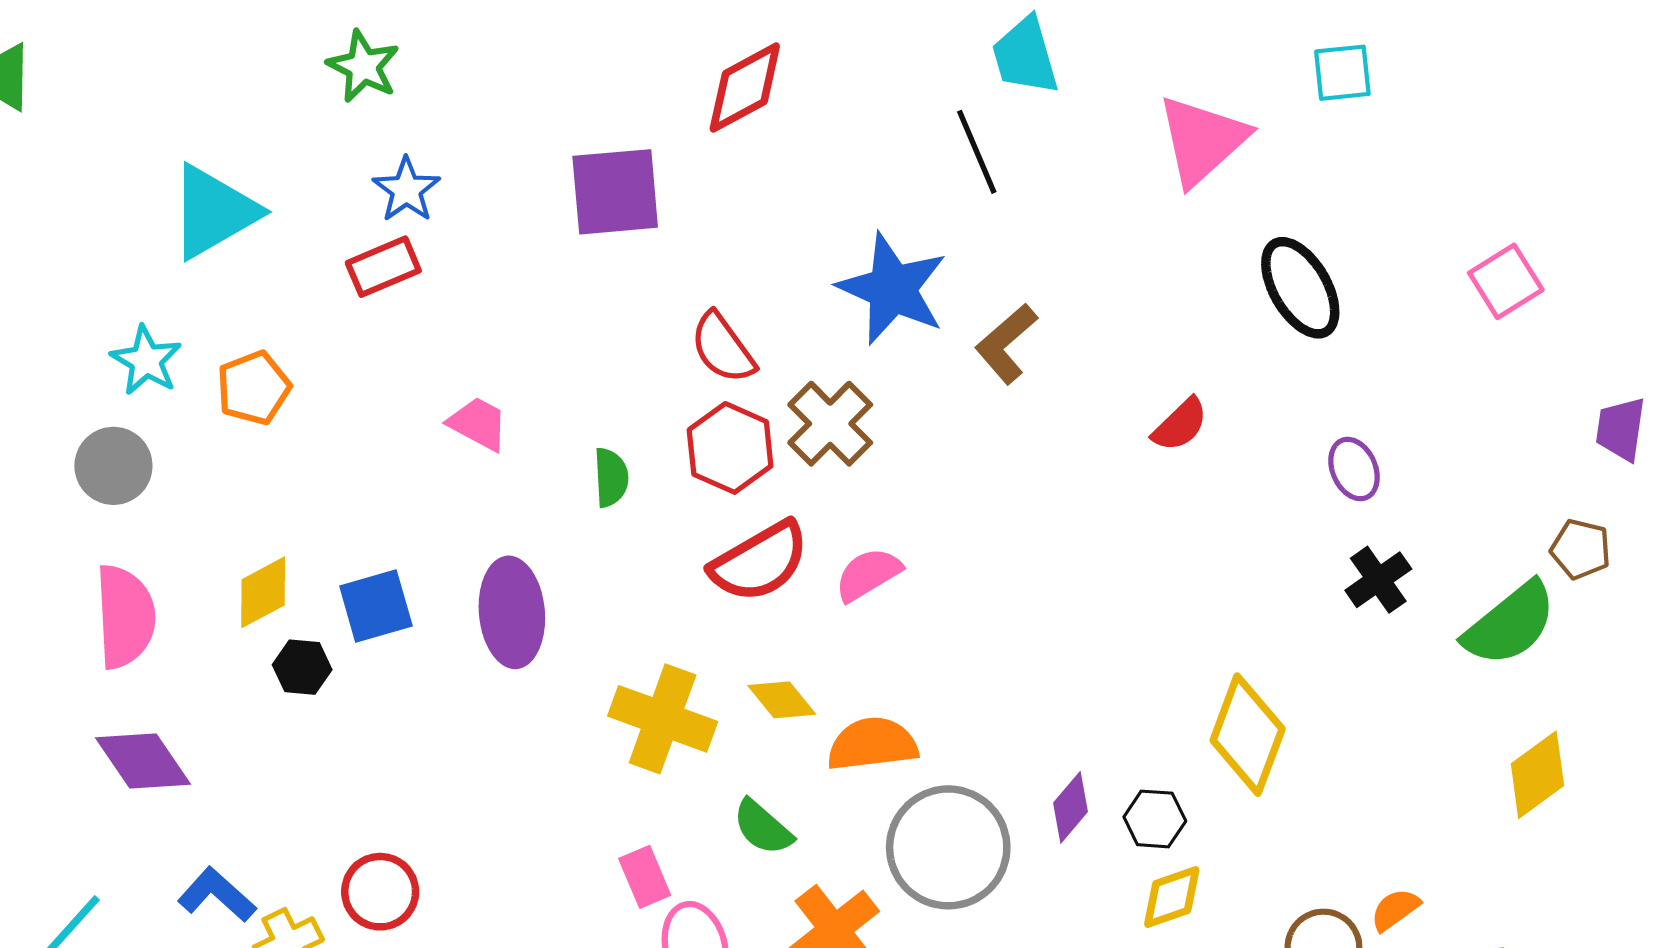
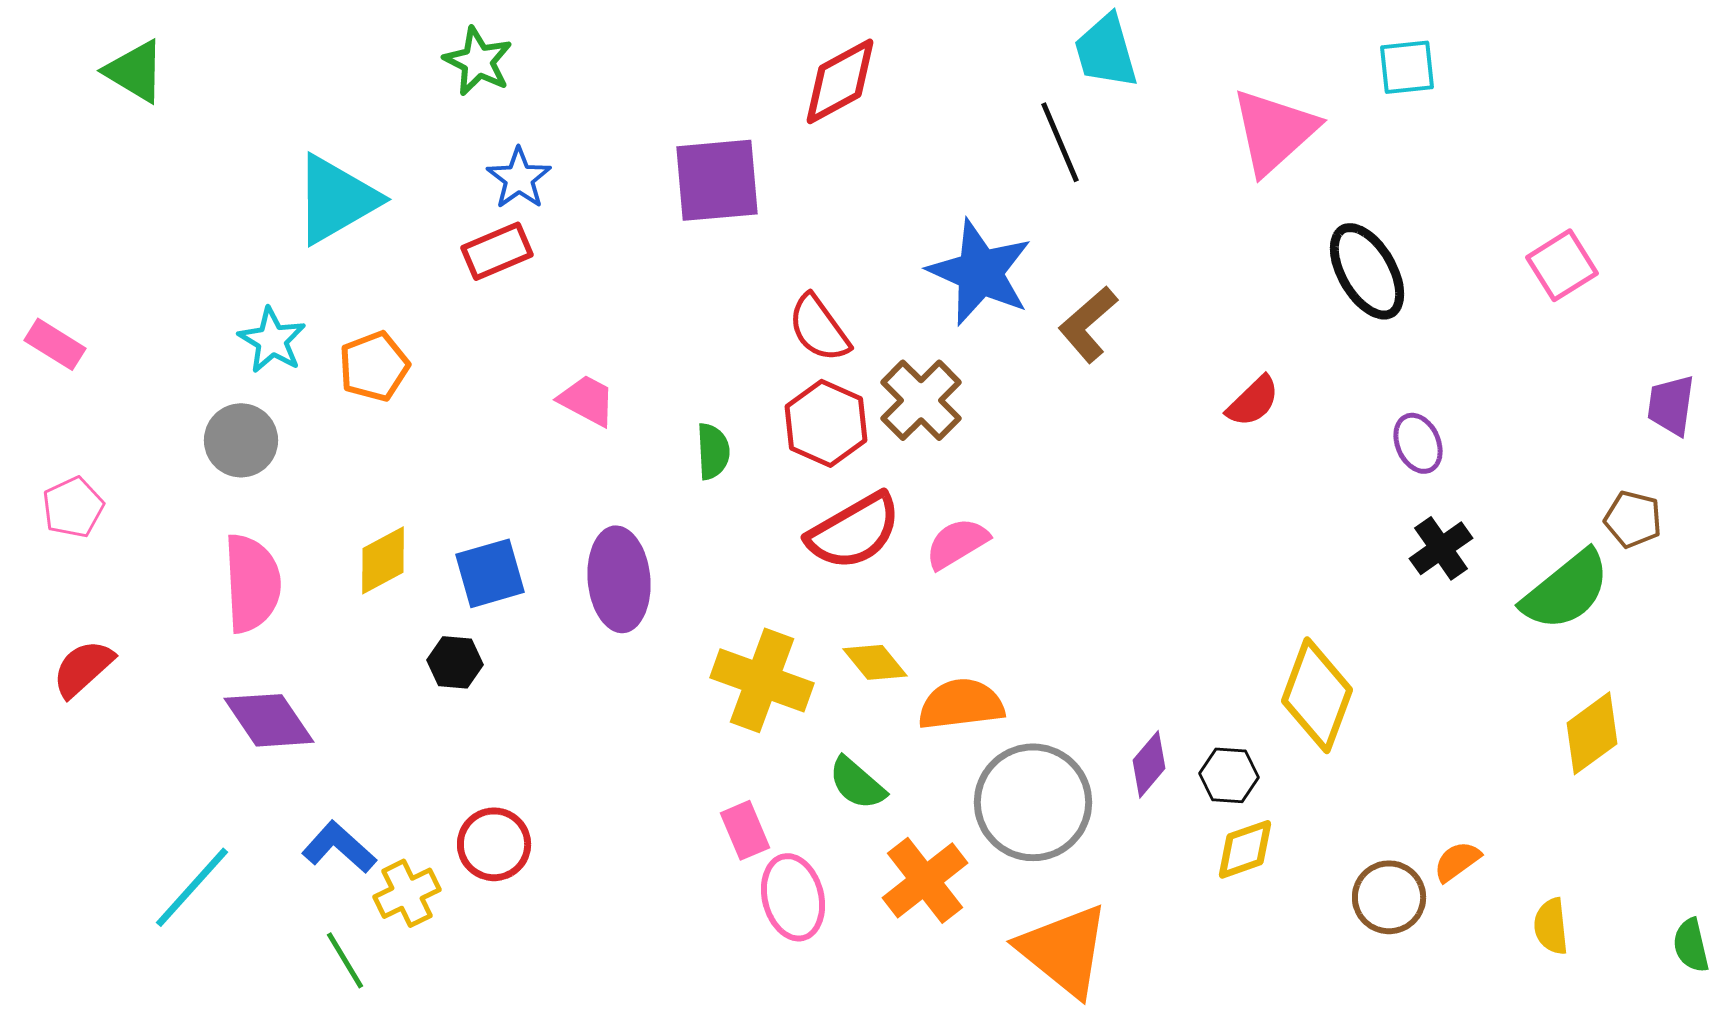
black hexagon: (302, 667) -> (455, 662), moved

